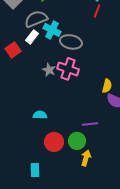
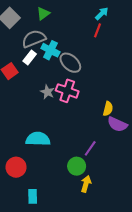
gray ellipse: (71, 42) -> (70, 63), turned 30
cyan semicircle: (40, 115) -> (38, 139), size x1.6
purple line: (90, 124) -> (90, 148), turned -49
red circle: (54, 142) -> (16, 167), moved

